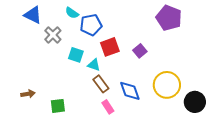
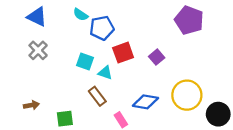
gray cross: (53, 35) -> (38, 50), moved
brown rectangle: (101, 84) -> (97, 96), moved
blue diamond: (130, 91) -> (145, 102), turned -60

